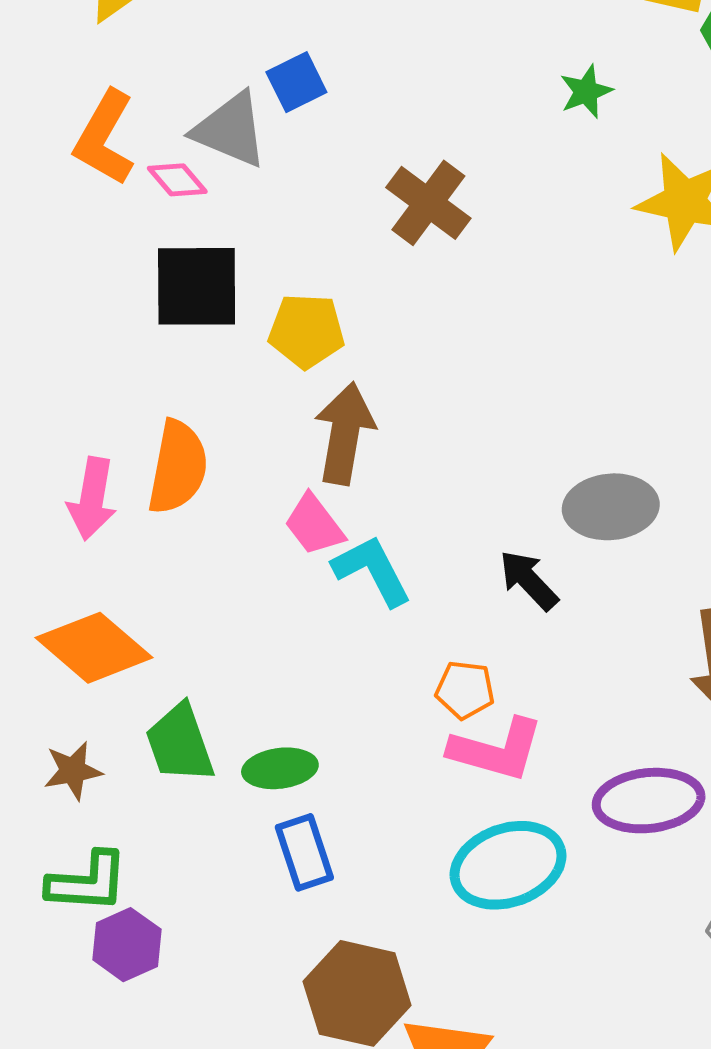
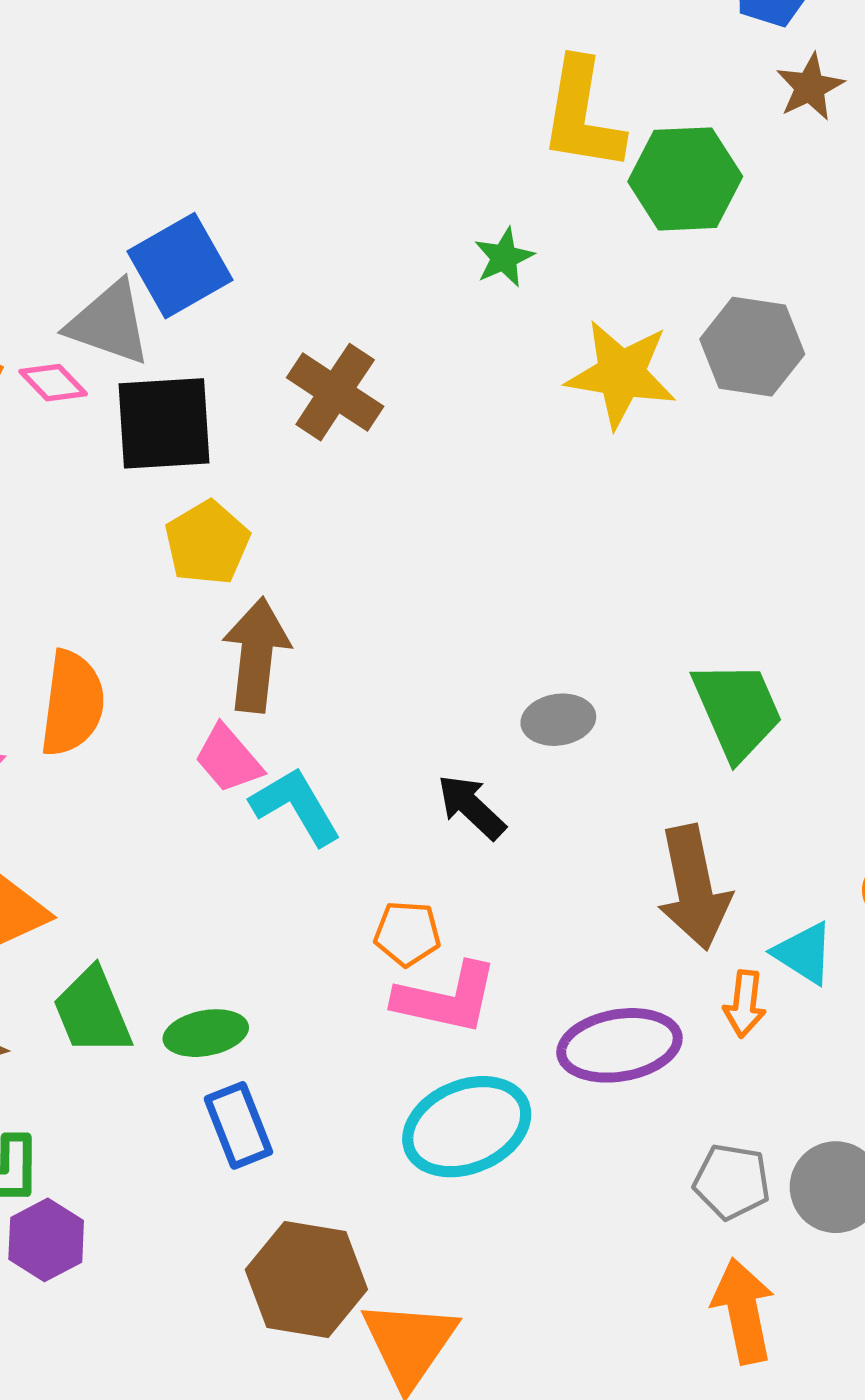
blue square: (296, 82) -> (180, 266), size x1.5
black square: (197, 286) -> (164, 423), moved
yellow pentagon: (306, 331) -> (207, 543), turned -30
gray ellipse: (611, 507) -> (558, 720), size x0.7

